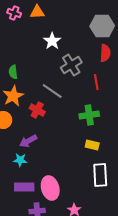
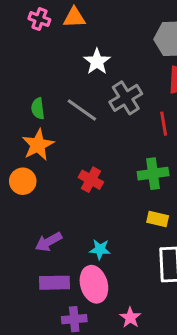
gray line: (52, 91) -> (82, 110), moved
red cross: (37, 110) -> (91, 180), moved
purple arrow: (28, 141) -> (48, 242), moved
cyan star: (20, 160) -> (100, 249), moved

